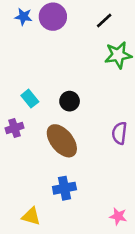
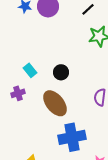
blue cross: (64, 188) -> (72, 137), moved, size x1.5

